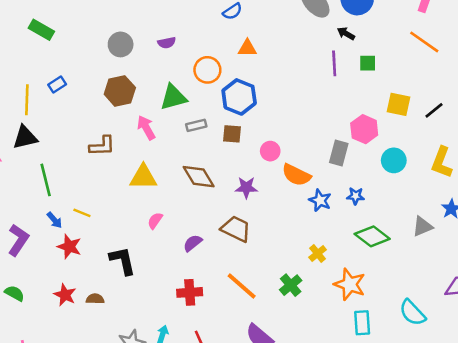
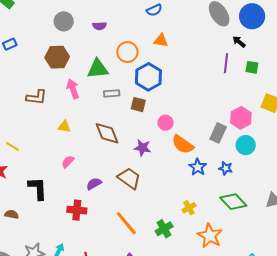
cyan circle: (394, 160) -> (246, 145), moved
yellow triangle: (143, 177) -> (64, 126), size x0.6
red cross: (190, 292) -> (77, 210), moved

